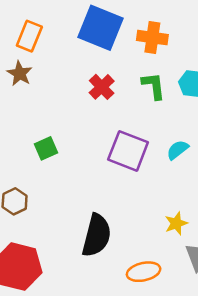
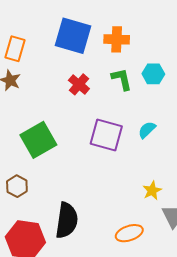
green square: (46, 148) -> (38, 140), size x1.8
black semicircle: (97, 235) -> (67, 220), moved

